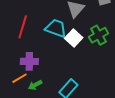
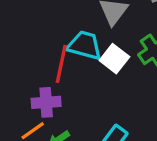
red line: (23, 27) -> (61, 64), moved

